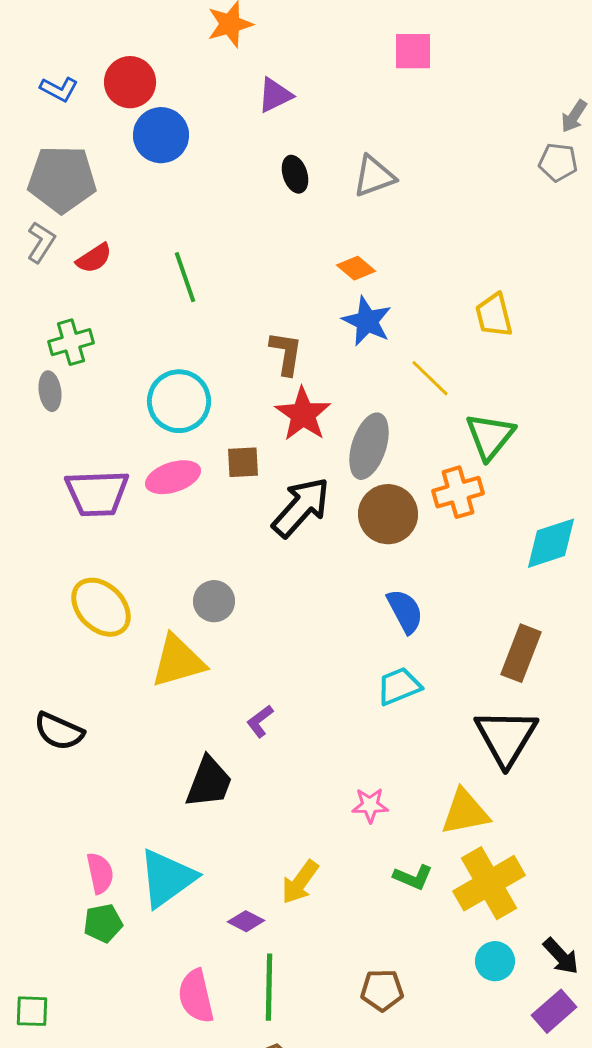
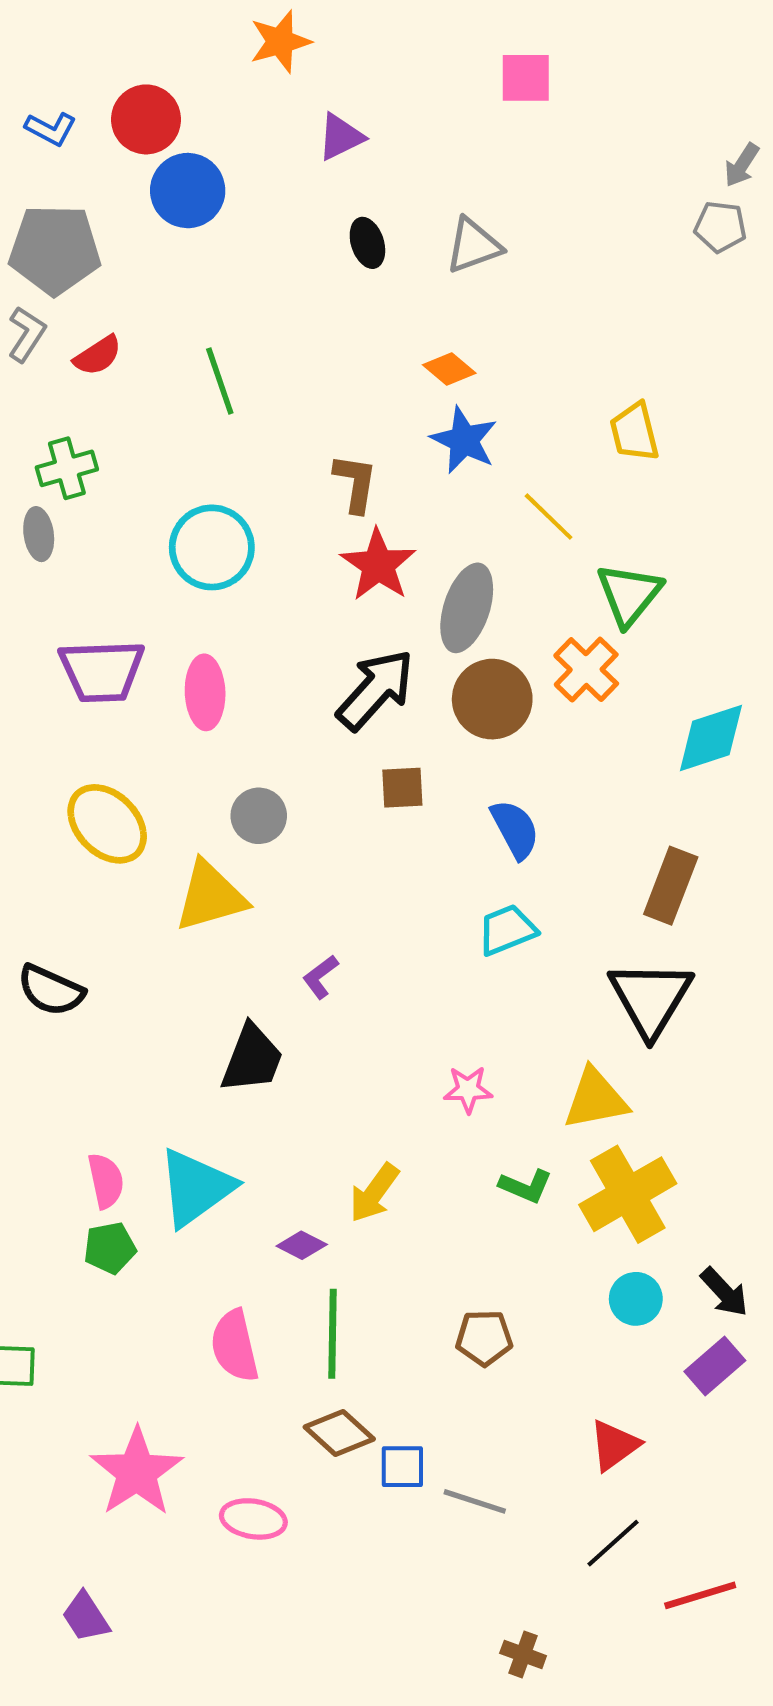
brown square: (243, 462) -> (402, 788), moved
pink ellipse: (173, 477) -> (205, 692), moved, turned -74
orange cross: (458, 492) -> (586, 670), turned -30

